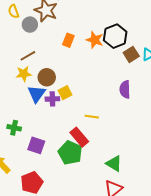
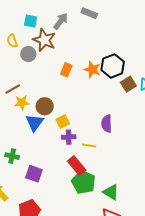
brown line: (28, 56) -> (13, 89), moved
purple semicircle: (125, 89) -> (107, 124), moved
purple cross: (52, 99) -> (69, 137), moved
green pentagon: (70, 153) -> (83, 182), moved

